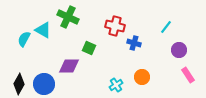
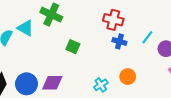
red cross: (115, 26) -> (113, 20), moved
cyan line: (166, 27) -> (147, 37), moved
purple diamond: (69, 66) -> (52, 83), moved

